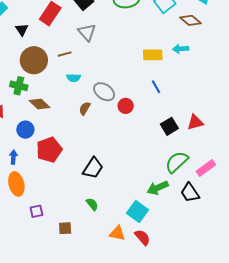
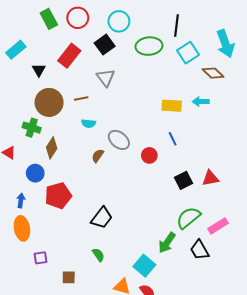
brown diamond: (39, 104) -> (52, 148), turned 75
red circle: (126, 106) -> (149, 155), moved
green arrow: (158, 188) -> (167, 243), turned -35

